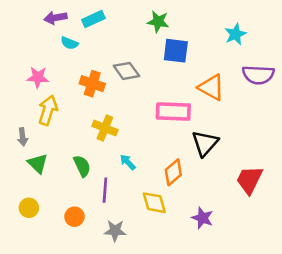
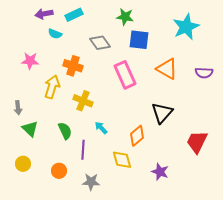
cyan star: (235, 34) -> (186, 27), size x1.5
gray diamond: (126, 71) -> (100, 43), moved
purple semicircle: (258, 75) -> (204, 73), moved, size x0.7
yellow arrow: (48, 110) -> (52, 87), moved
pink rectangle: (173, 112) -> (125, 75), moved, turned 64

